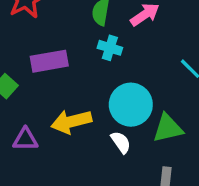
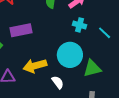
cyan cross: (110, 48) -> (80, 25), moved
white semicircle: (121, 142) -> (58, 82), moved

